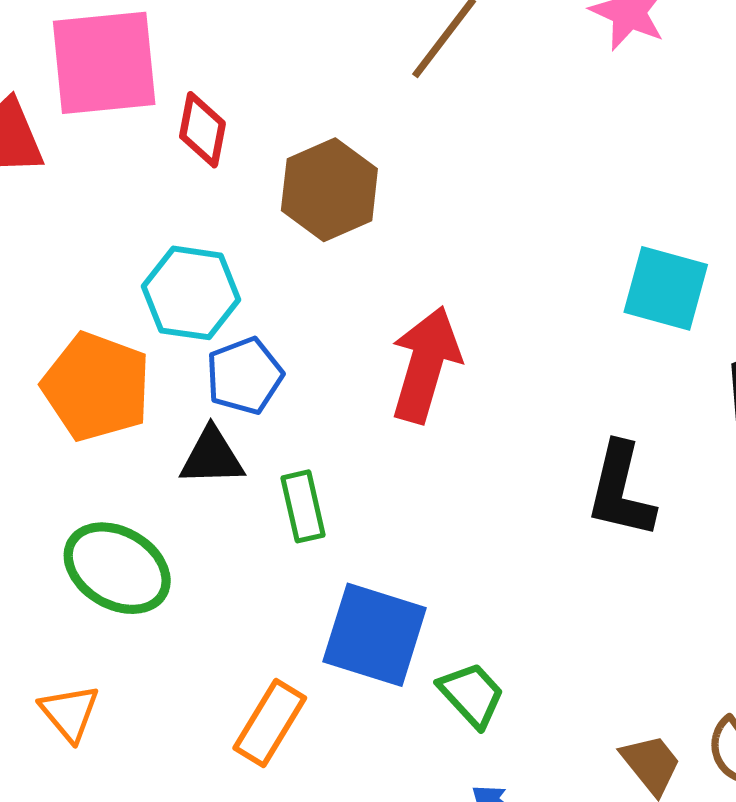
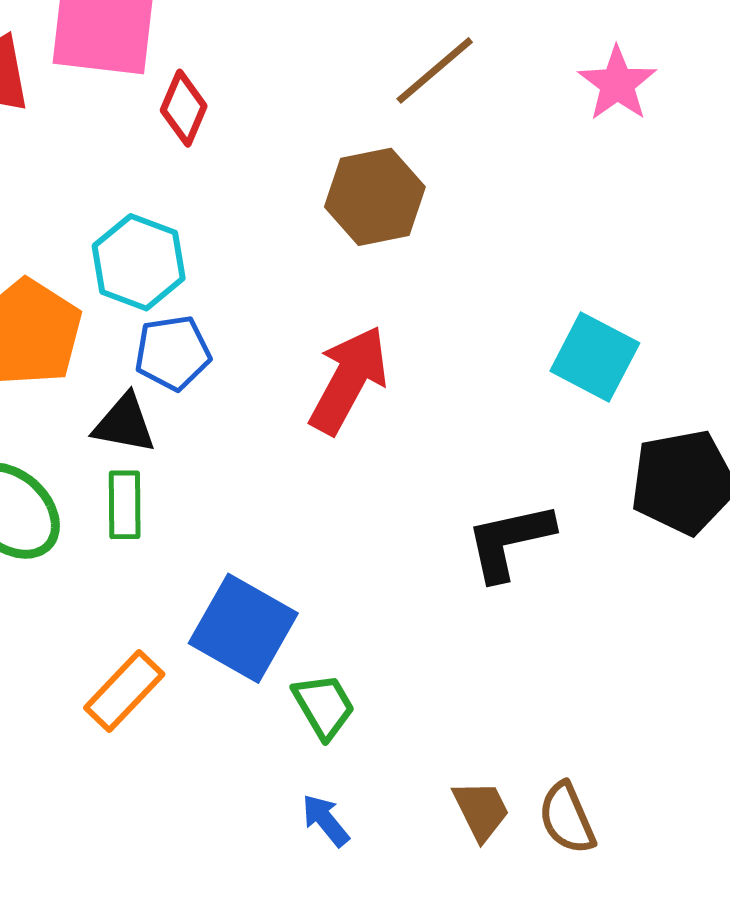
brown hexagon: (329, 190) -> (375, 197), moved
black L-shape: (621, 490) -> (509, 541), turned 52
green rectangle: (303, 506) -> (125, 505), moved

